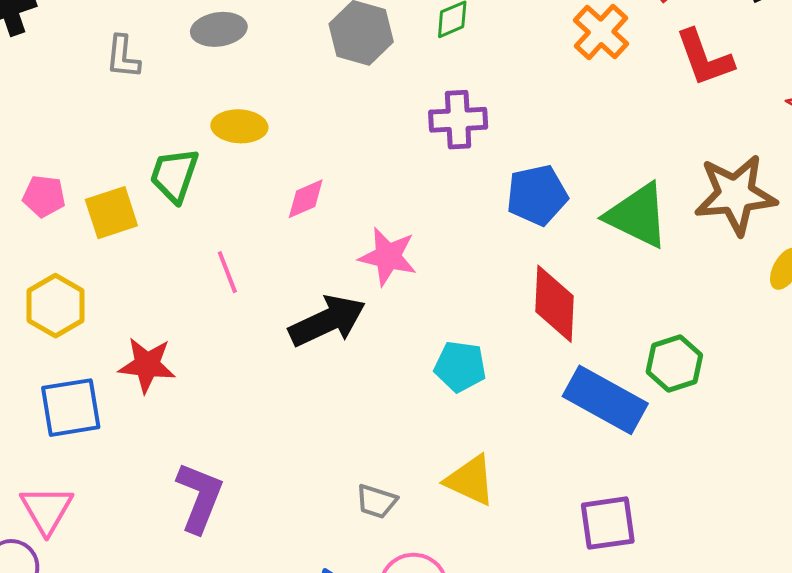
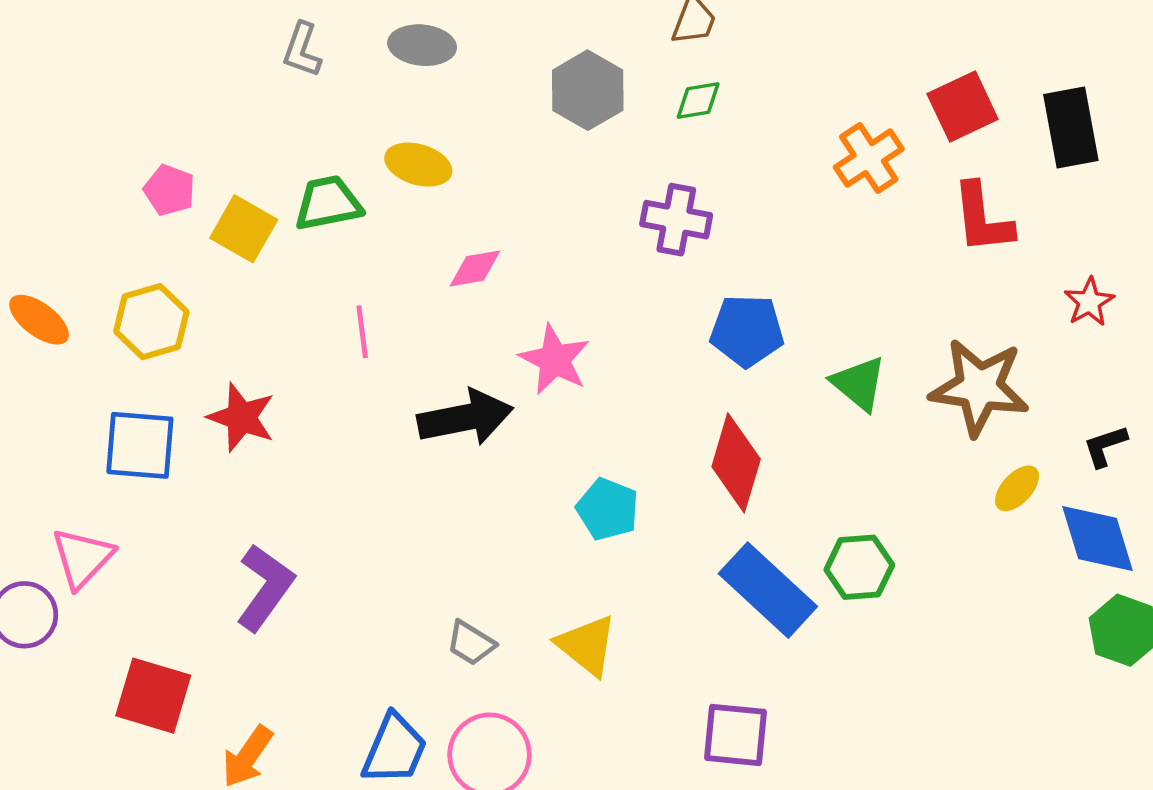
green trapezoid: (174, 175) -> (328, 203), turned 46
yellow square: (111, 213) -> (244, 229), turned 34
green triangle: (638, 215) -> (859, 383), size x0.7

